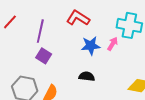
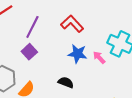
pink arrow: (113, 44) -> (99, 57), turned -88

